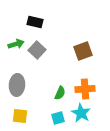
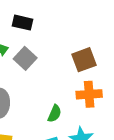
orange cross: (85, 89) -> (89, 94), moved

